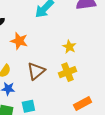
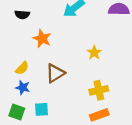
yellow cross: (67, 72) -> (99, 90), moved

